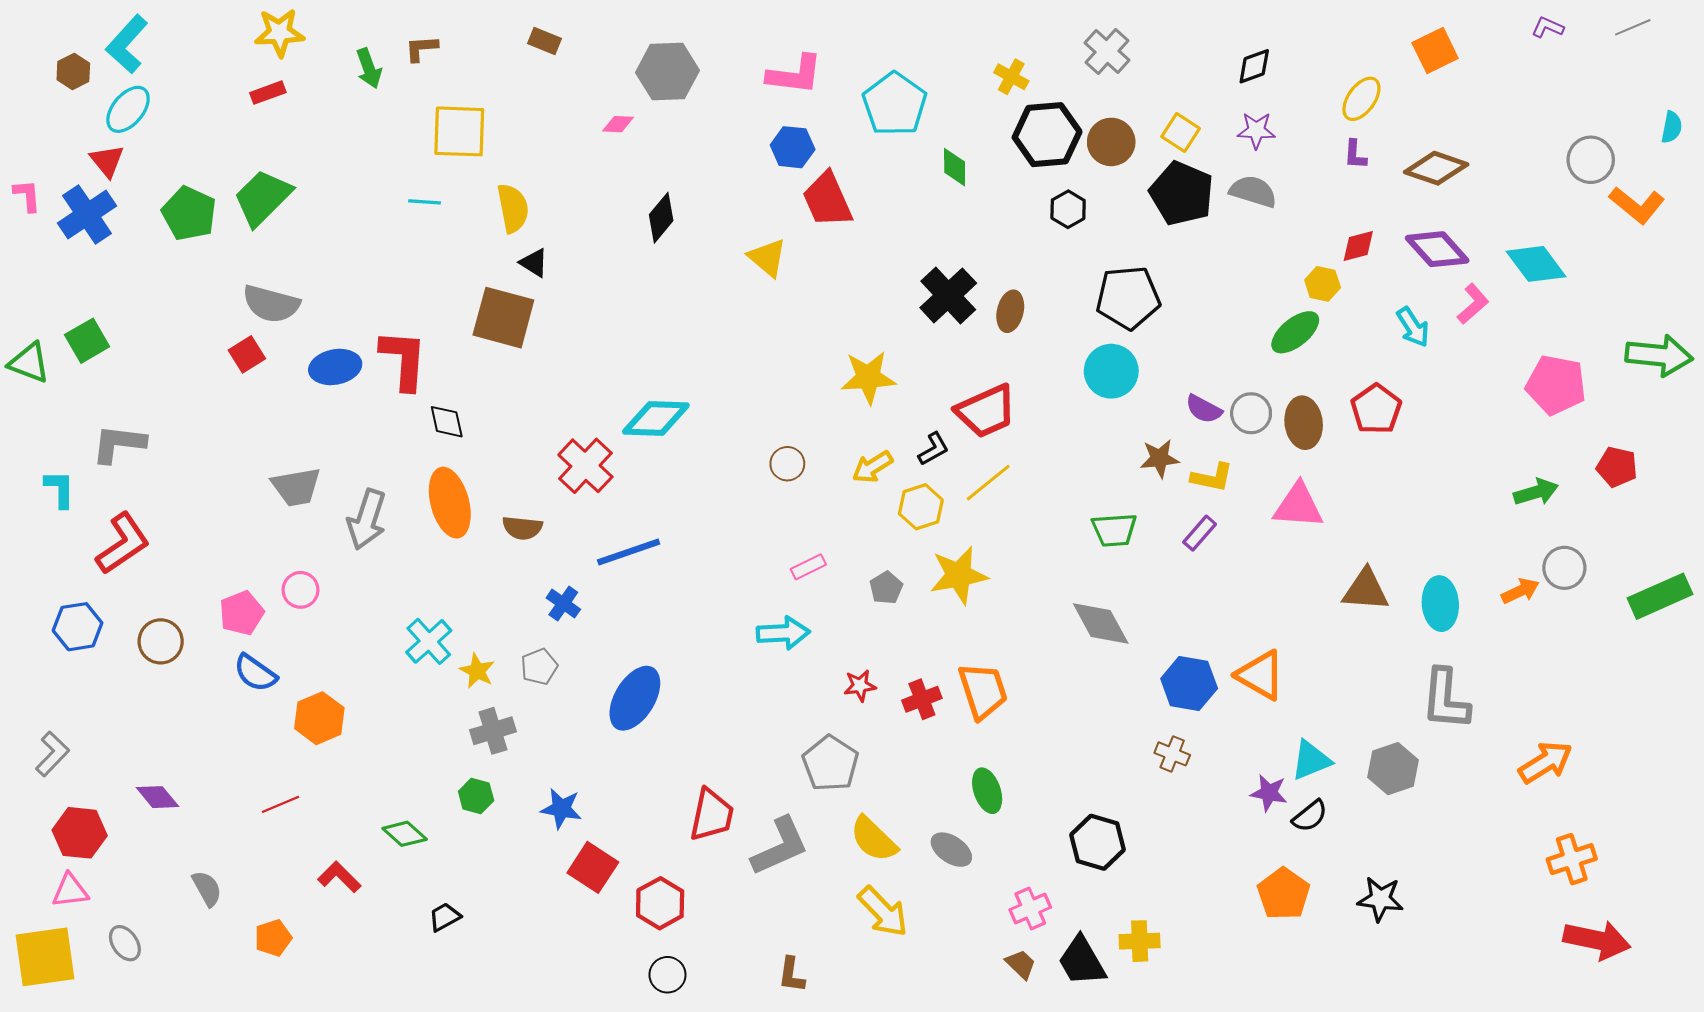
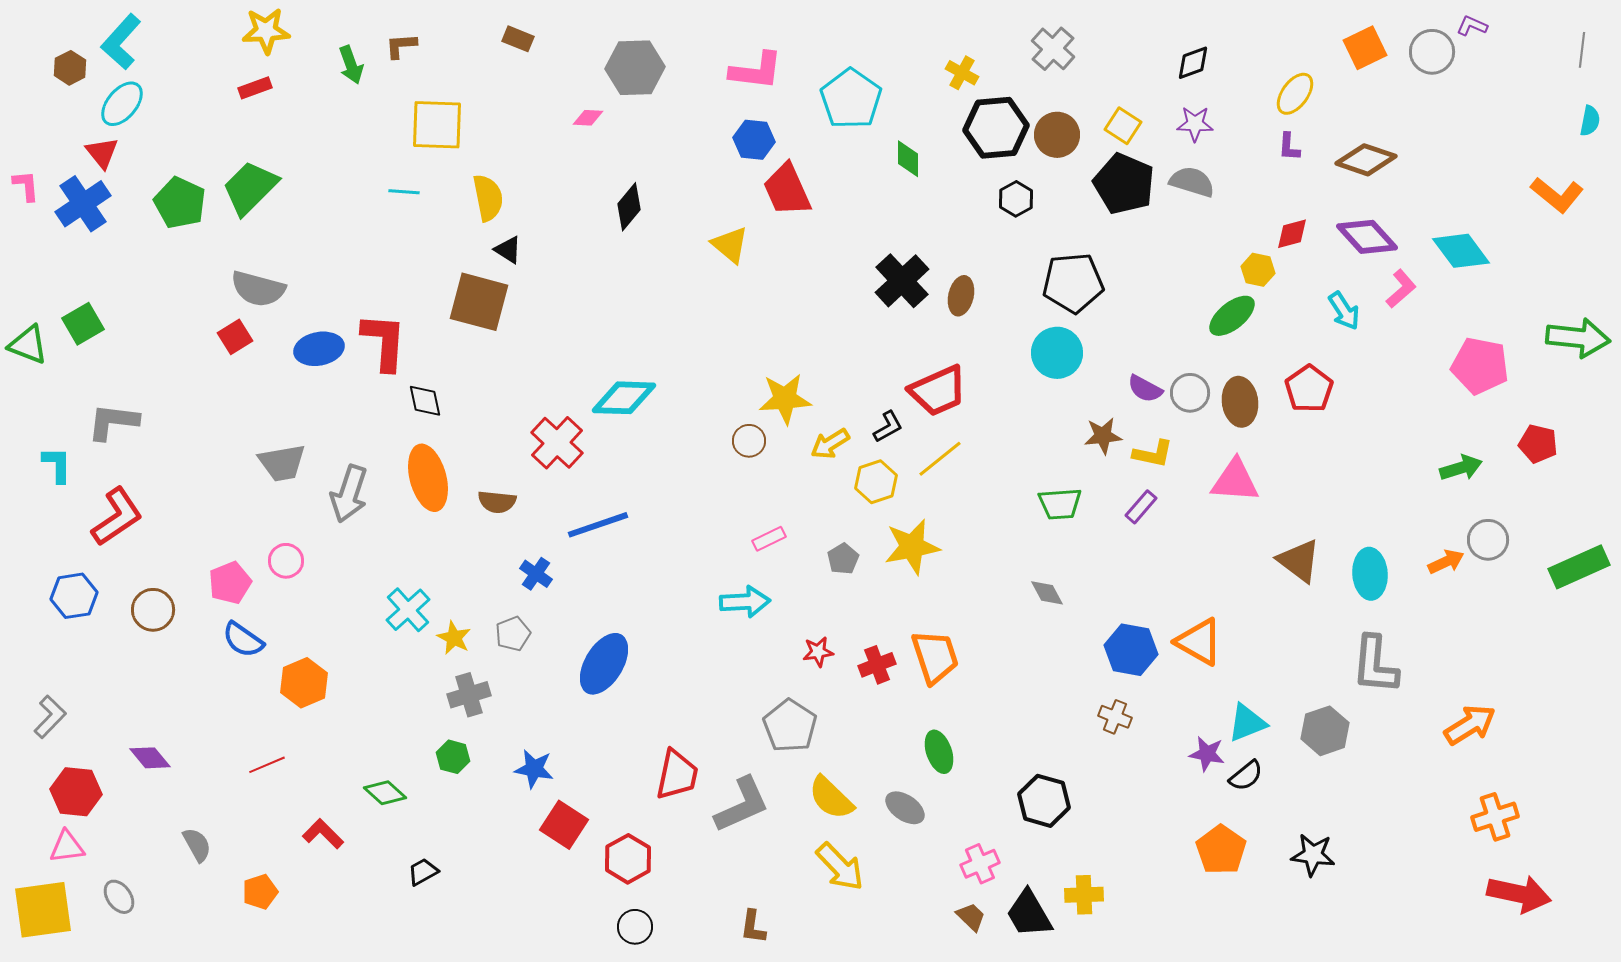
gray line: (1633, 27) -> (1582, 50), moved, turned -60
gray circle: (1591, 160) -> (1432, 52), moved
yellow star: (868, 377) -> (785, 399), moved
brown triangle: (1366, 590) -> (1299, 561), turned 33
gray diamond: (1101, 624) -> (1047, 593), size x0.6

